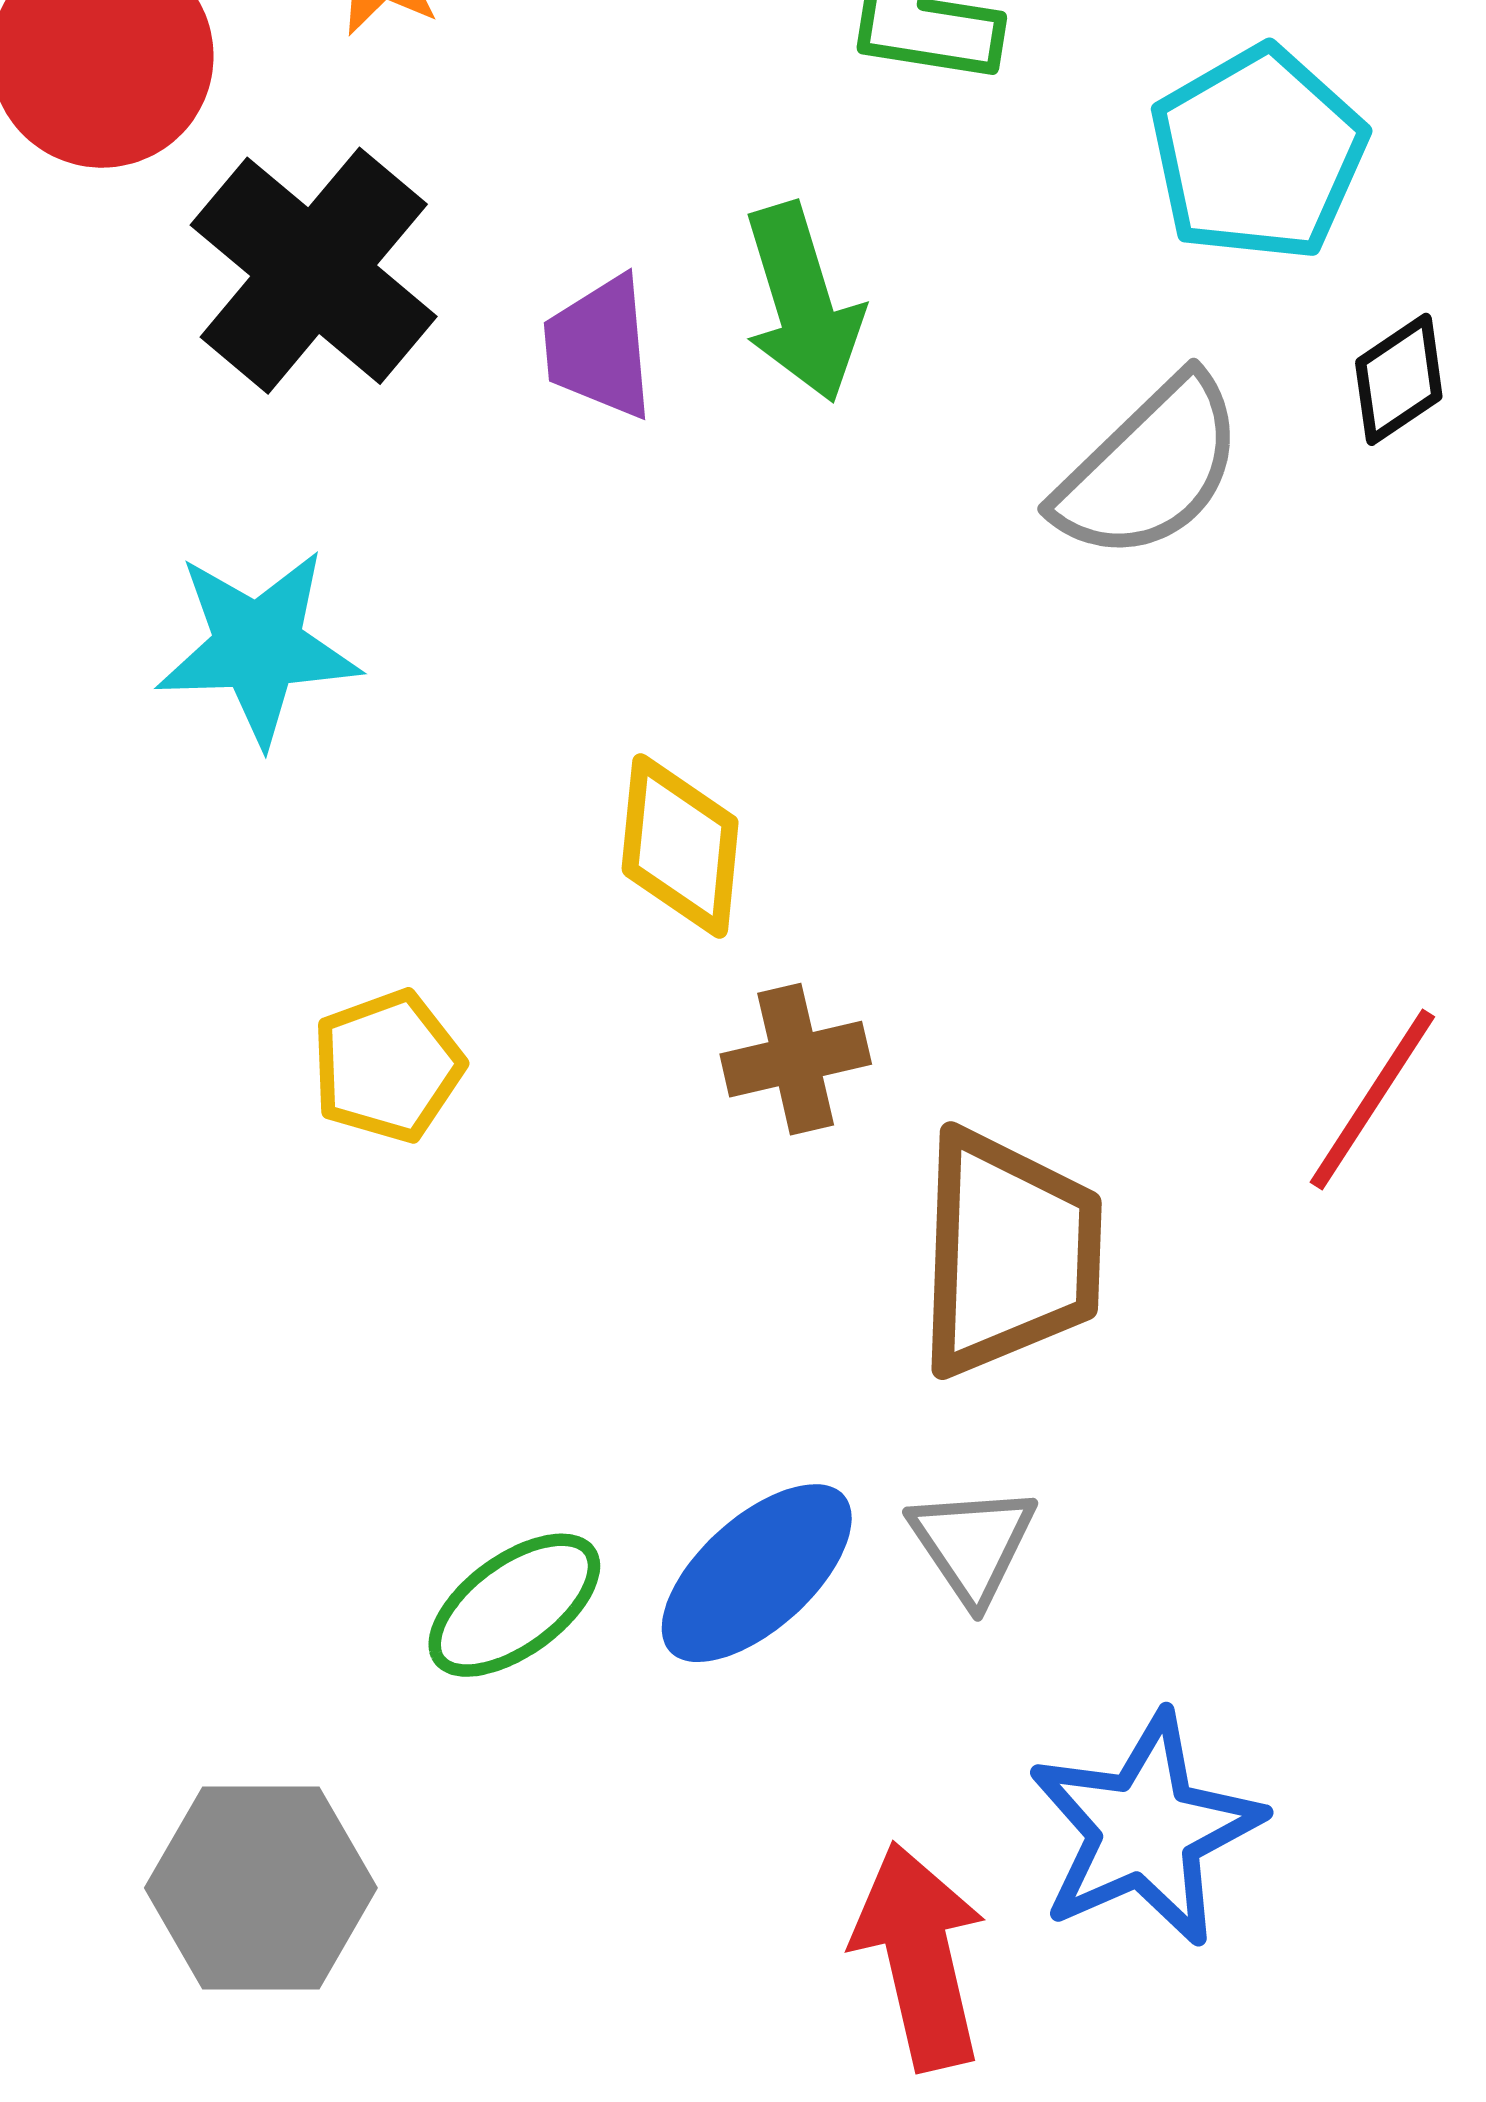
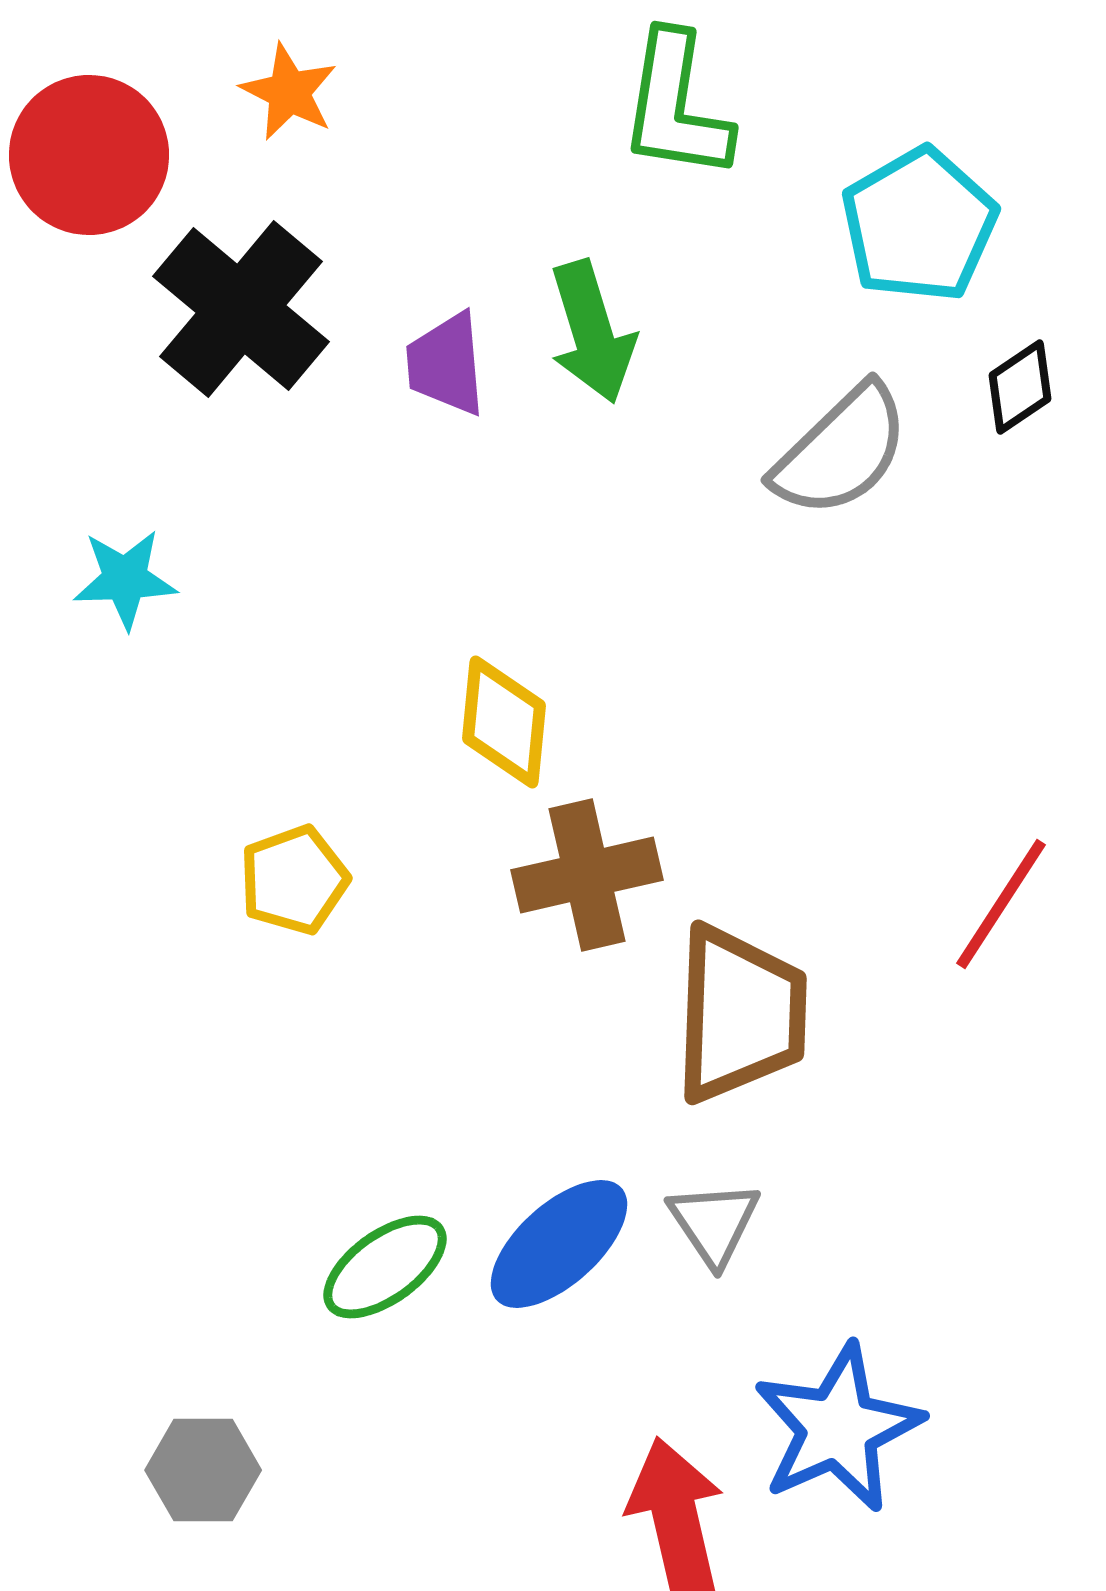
cyan star: (258, 647) -> (125, 579), moved, size x0.7
brown cross: (796, 1059) -> (587, 875), size x1.4
gray hexagon: (261, 1888) -> (203, 1470), size x0.7

